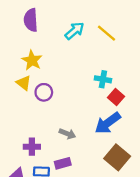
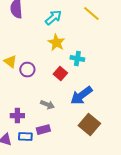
yellow line: (106, 33) -> (91, 14), moved
yellow star: (32, 60) -> (56, 43), moved
red square: (116, 97) -> (60, 74), moved

